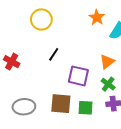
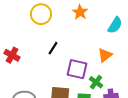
orange star: (97, 17) -> (80, 12), moved
green cross: (108, 84) -> (96, 82), moved

